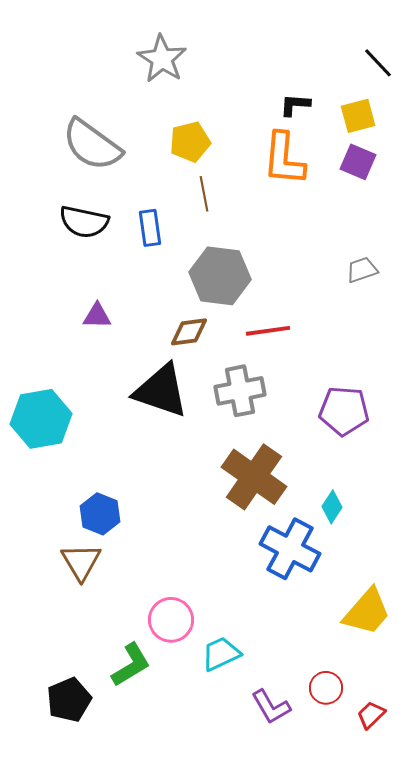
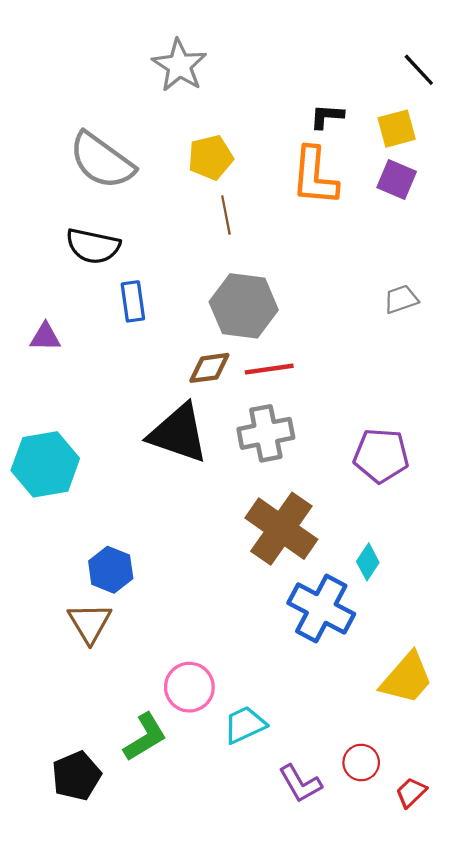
blue rectangle: (150, 228) -> (133, 301), moved
purple triangle: (97, 316) -> (45, 337), moved
red line: (268, 331) -> (269, 369), moved

